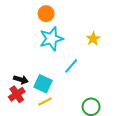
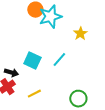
cyan star: (51, 39) -> (50, 17), moved
cyan square: (43, 84) -> (32, 61), moved

